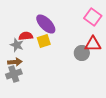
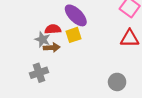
gray circle: (82, 53) -> (117, 82), moved
brown arrow: (15, 62) -> (52, 48), moved

